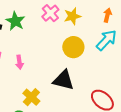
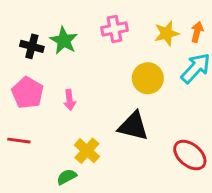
pink cross: (50, 13) -> (114, 29), turned 30
yellow star: (72, 16) -> (167, 33), moved

